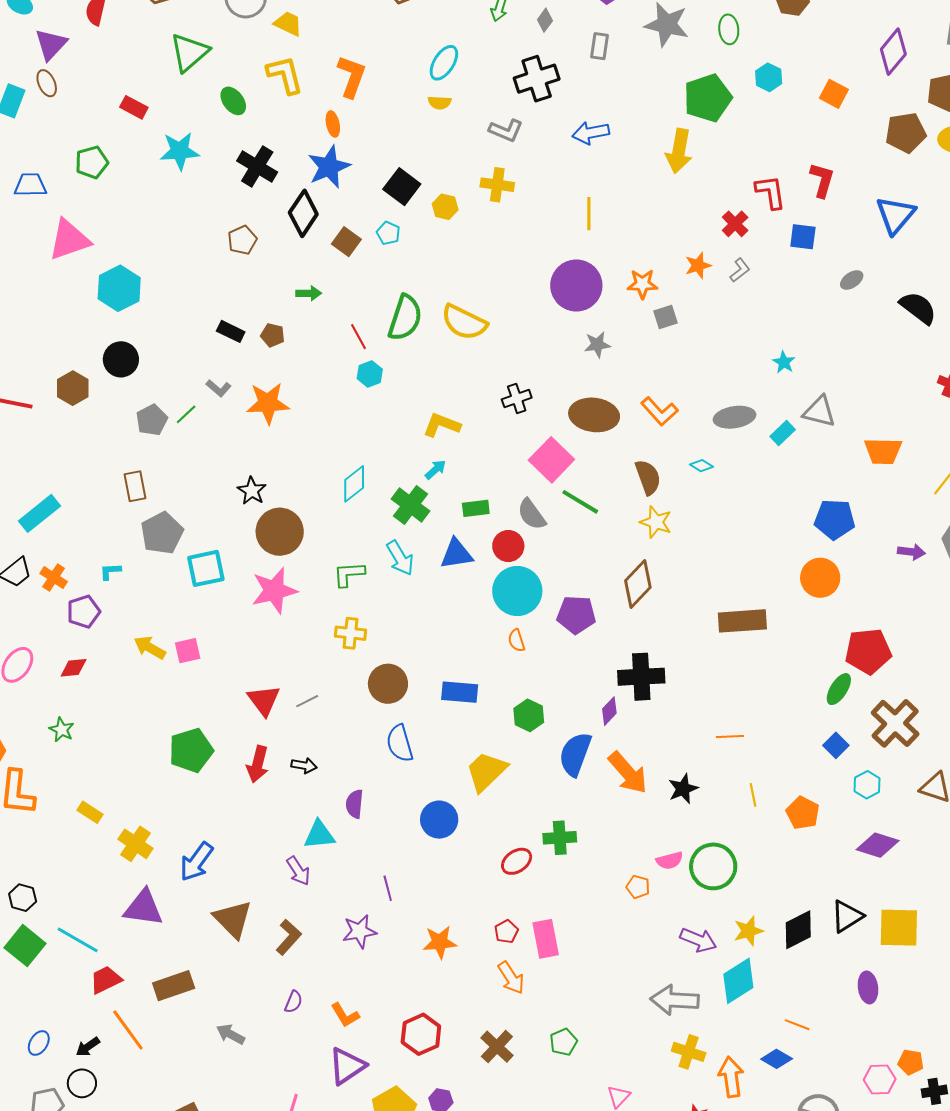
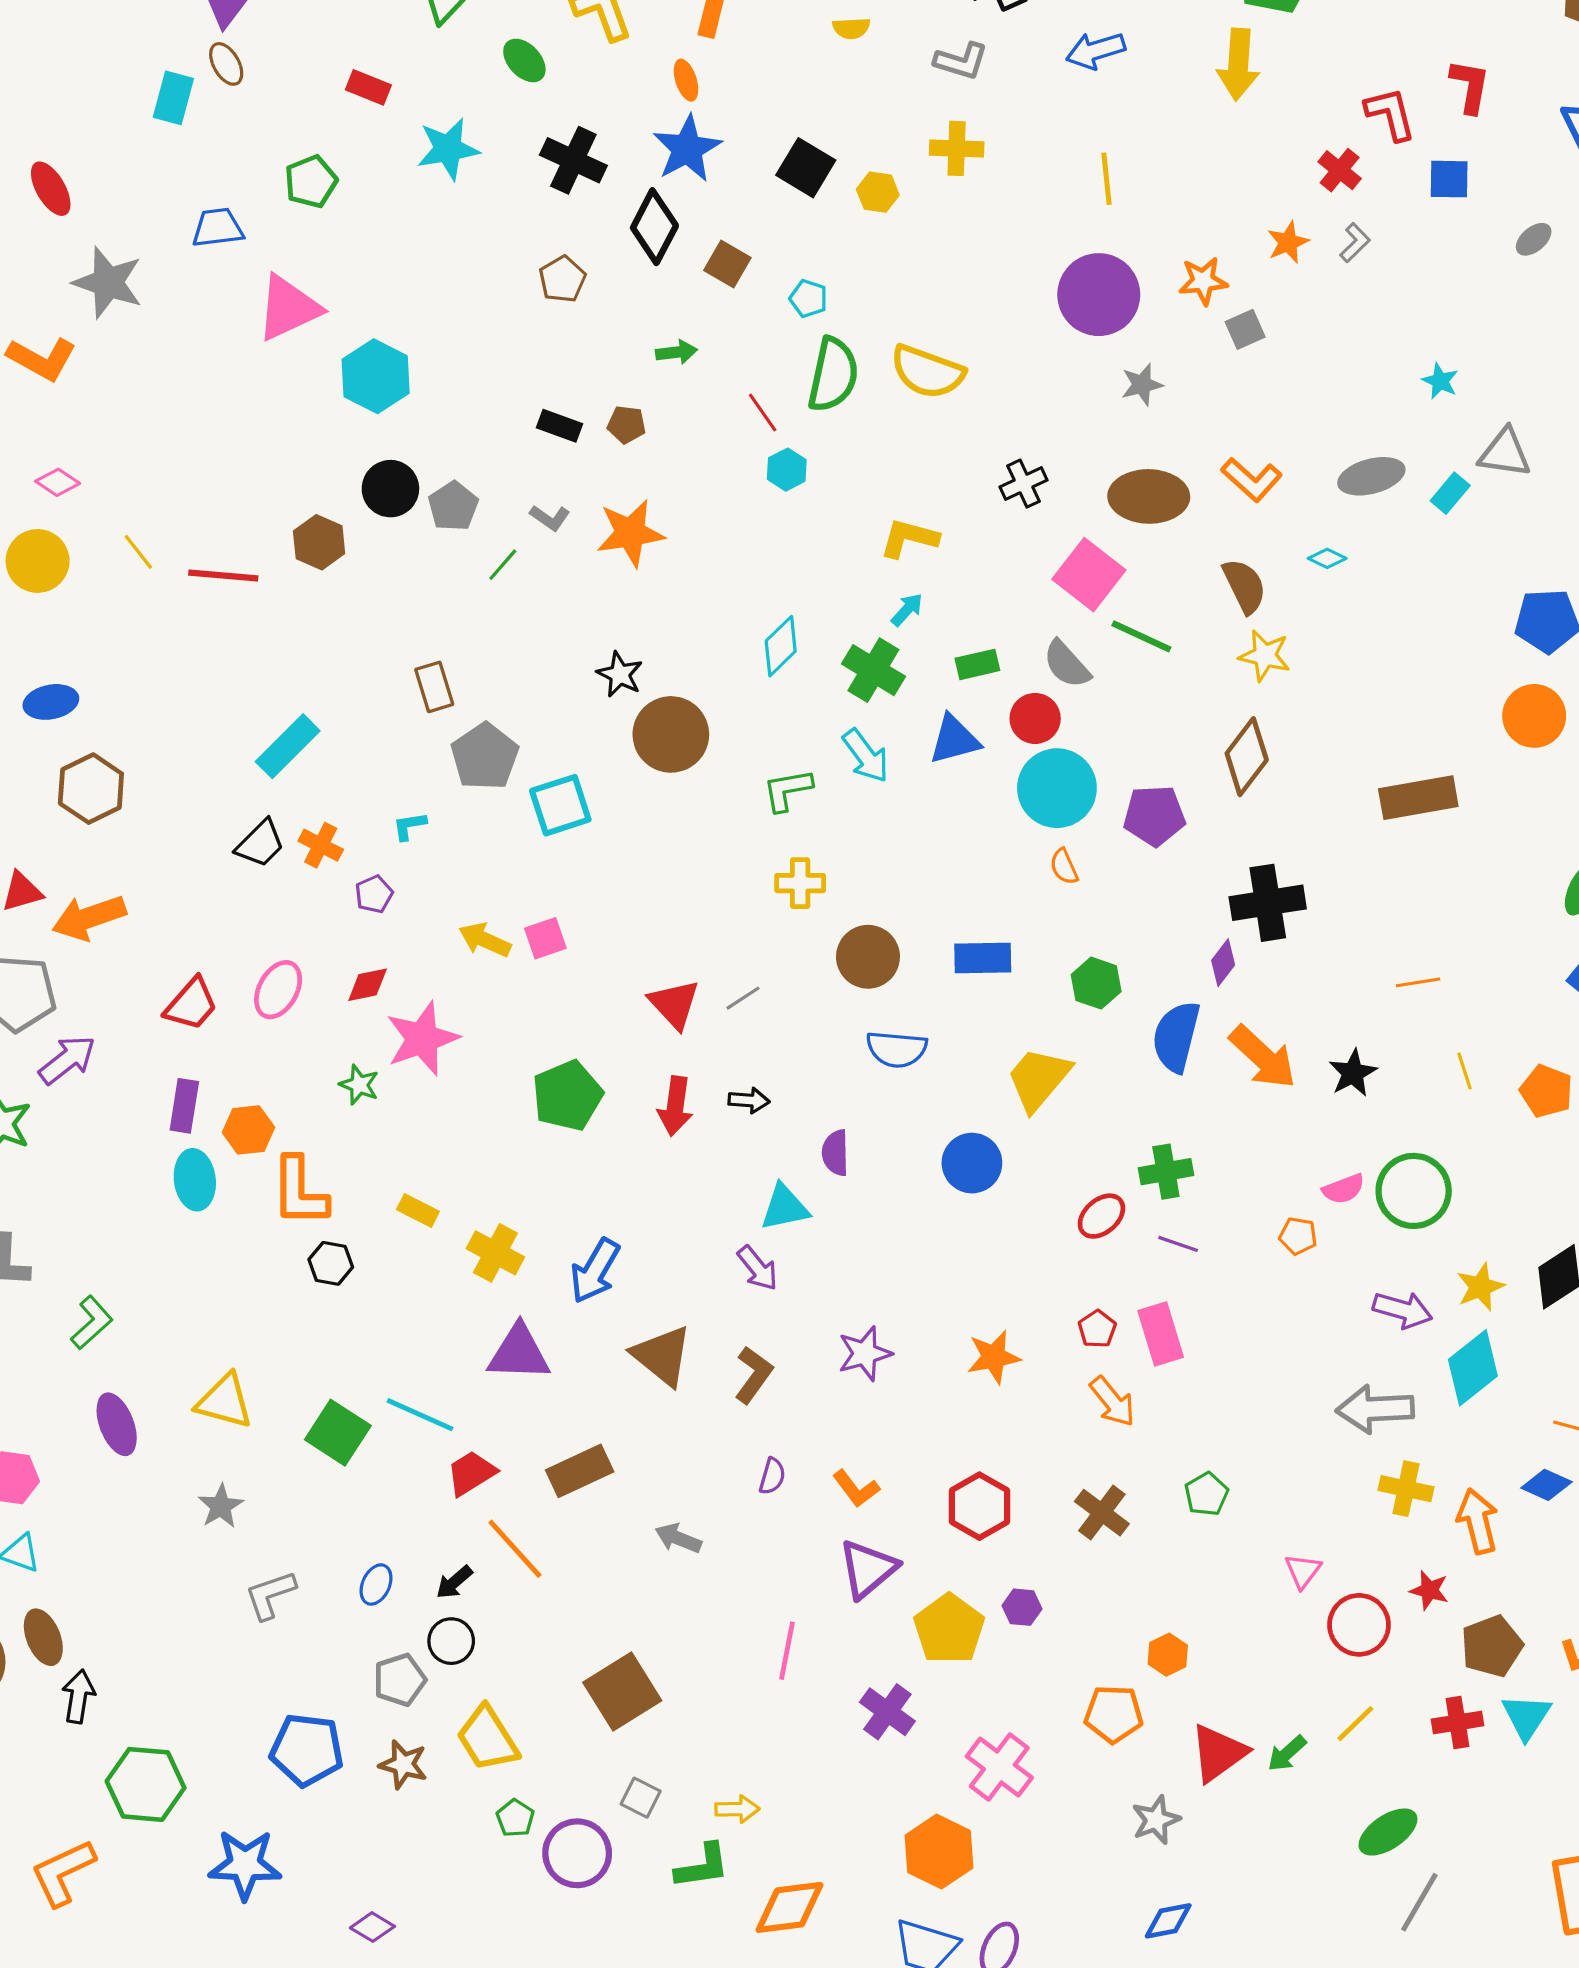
cyan pentagon: (388, 233) -> (808, 299), moved
gray pentagon: (152, 420) -> (453, 506), moved
pink star: (274, 591) -> (422, 1039), moved
purple pentagon: (84, 612) -> (374, 894), size x0.7
blue semicircle: (400, 743) -> (897, 1049), turned -63
purple line: (388, 888) -> (1178, 1244), moved, turned -50
black hexagon: (23, 898) -> (331, 1263), moved

